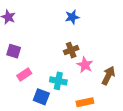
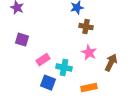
brown cross: (71, 50) -> (86, 27), moved, turned 32
pink rectangle: (24, 74) -> (43, 60), moved

